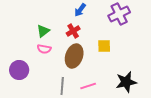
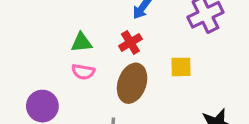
green triangle: (43, 31) -> (82, 42), turned 32

